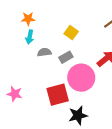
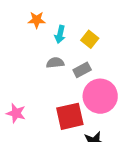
cyan arrow: (30, 37) -> (60, 34), moved

